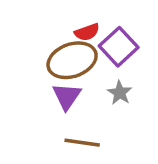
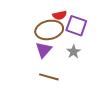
purple square: (119, 47) -> (76, 26), turned -35

